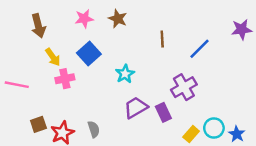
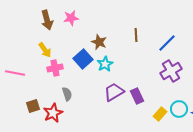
brown star: (118, 19) -> (99, 42), moved
brown arrow: (38, 26) -> (47, 20), moved
blue square: (89, 53) -> (83, 59), moved
purple cross: (184, 87) -> (171, 71), moved
gray semicircle: (94, 129) -> (67, 94), moved

